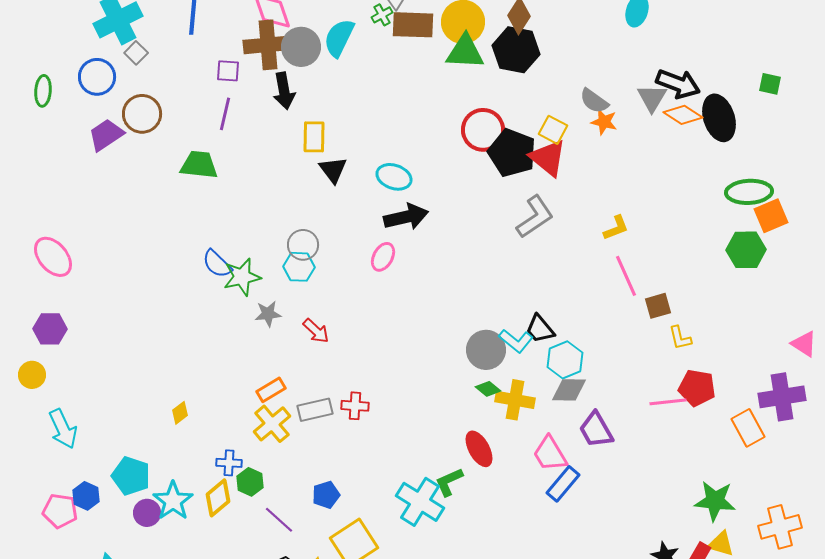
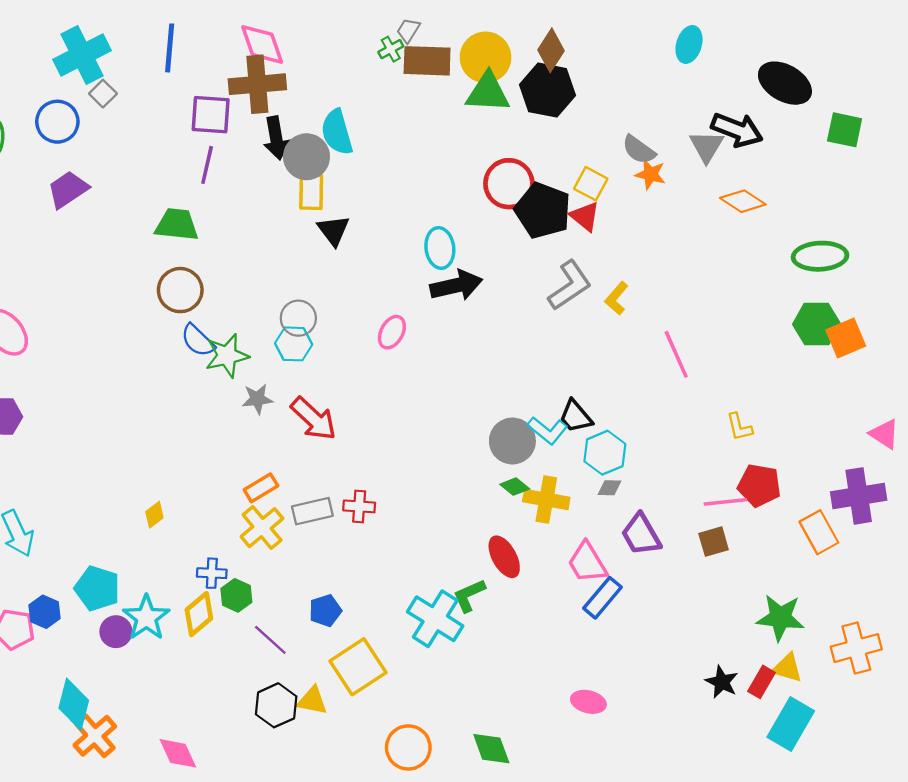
cyan semicircle: (339, 38) -> (337, 132), moved, turned -42
gray circle: (301, 47) -> (307, 157), moved
purple square: (228, 71) -> (211, 115), size x1.5
green square: (770, 84) -> (845, 130), size x1.4
brown circle: (142, 114) -> (180, 290), moved
orange diamond: (683, 115) -> (743, 201), moved
black ellipse: (719, 118) -> (785, 83), moved, turned -42
red triangle: (548, 158) -> (585, 216), size x0.7
cyan ellipse: (394, 177) -> (440, 248), moved, turned 64
orange square: (771, 216) -> (846, 338), moved
black arrow: (406, 217) -> (456, 285), moved
yellow L-shape: (616, 228) -> (616, 298), moved, turned 152
brown square: (658, 306) -> (714, 542), moved
red arrow: (316, 331) -> (314, 419), size x1.5
gray diamond: (569, 390) -> (609, 488), size x0.6

